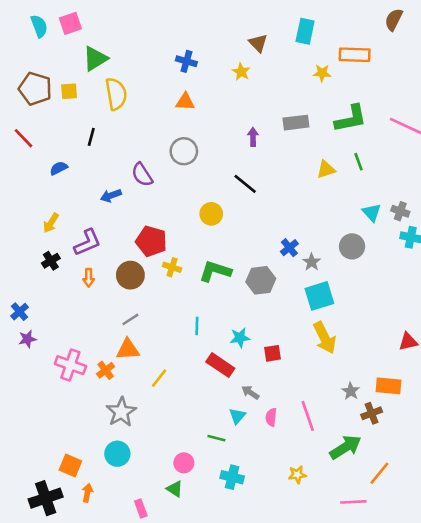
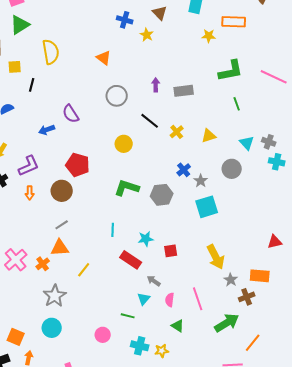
green triangle: (95, 59) -> (20, 25), moved
blue cross: (186, 61) -> (125, 20), moved
yellow square: (69, 91) -> (15, 67), moved
orange triangle: (185, 102) -> (104, 58), turned 35
gray rectangle: (296, 123) -> (184, 91), moved
gray circle: (184, 151) -> (117, 96), moved
yellow triangle: (326, 169) -> (209, 136), moved
yellow cross: (172, 267) -> (177, 132), moved, turned 32
yellow arrow: (325, 338) -> (216, 257), moved
pink cross: (70, 365) -> (16, 260), turned 30
yellow star: (297, 475) -> (162, 351), moved
green triangle: (175, 489) -> (178, 326), moved

